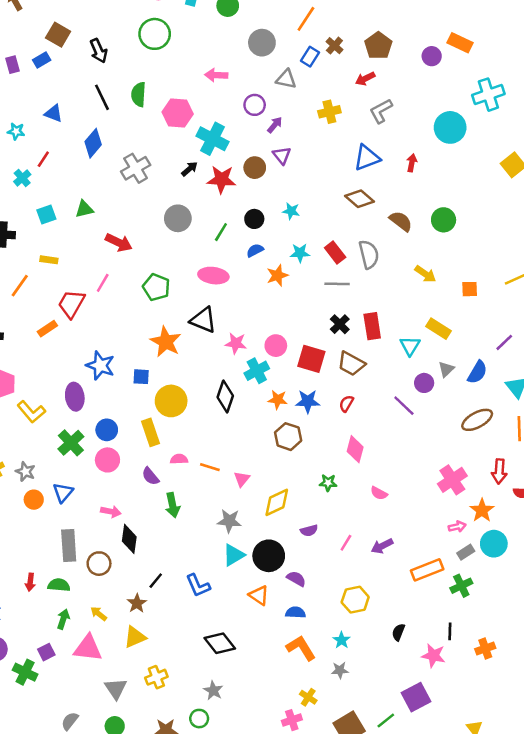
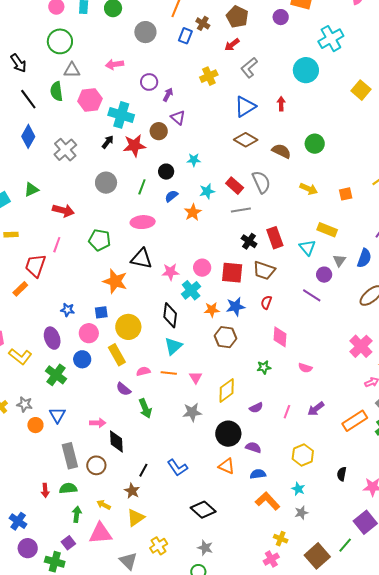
gray triangle: (286, 79) -> (72, 70), moved
blue star: (100, 366) -> (68, 310), size x0.6
pink circle: (107, 460) -> (89, 333), moved
cyan triangle: (234, 555) -> (173, 346), moved

